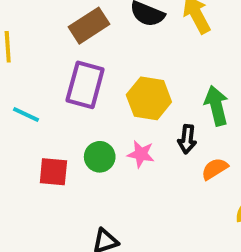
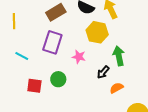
yellow hexagon: (149, 98) -> (97, 32), moved
black arrow: (187, 139) -> (103, 72), turned 32
pink star: (141, 154) -> (79, 57), moved

